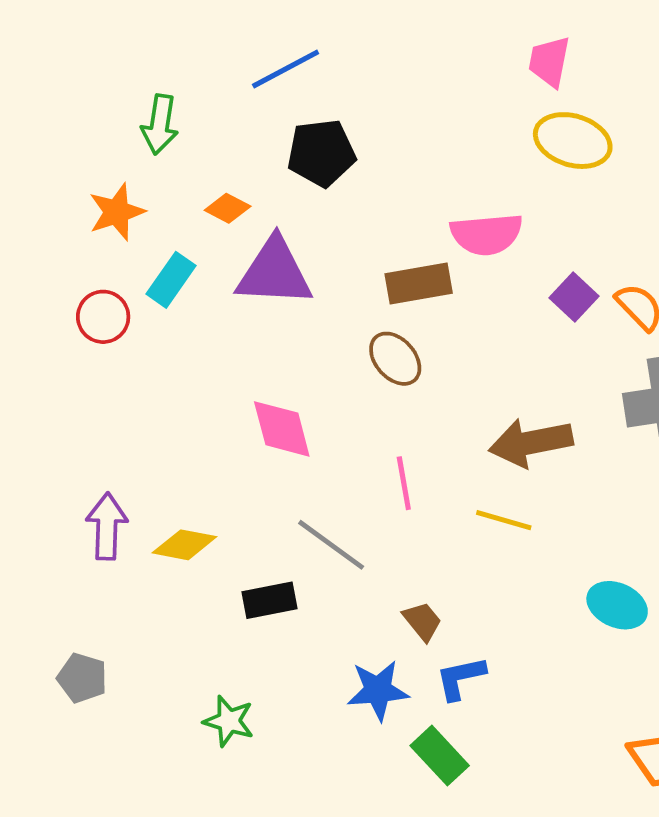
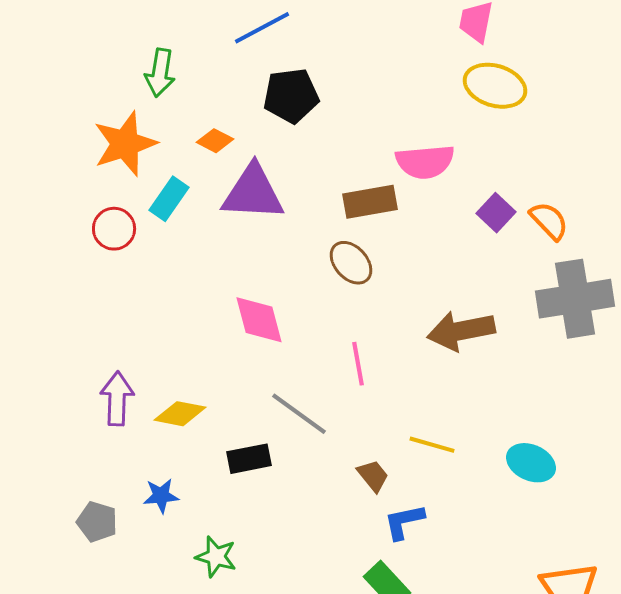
orange star: (117, 212) -> (125, 144), size x1.4
yellow line: (504, 520) -> (432, 445), moved
blue star: (378, 690) -> (161, 496), moved, size x0.7

